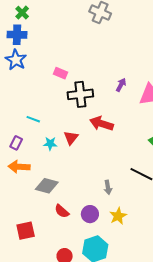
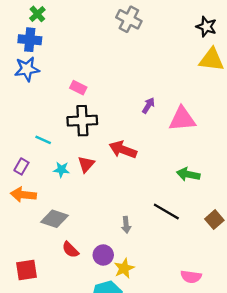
blue star: (16, 60) -> (27, 69), turned 30
black cross: (80, 94) -> (82, 121), moved
yellow star: (118, 216) -> (124, 268), moved

